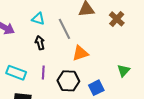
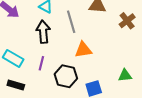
black arrow: (40, 43) -> (43, 32), size x1.5
green triangle: (124, 70) -> (125, 75), turned 32

